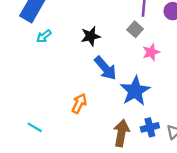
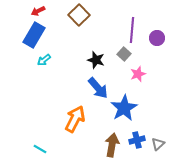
black star: (91, 36) -> (96, 60), moved, turned 30
orange arrow: (79, 103) -> (75, 119), size x1.5
cyan line: (35, 127) -> (40, 149), moved

